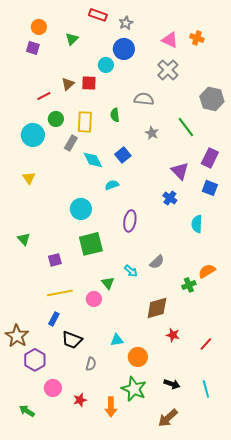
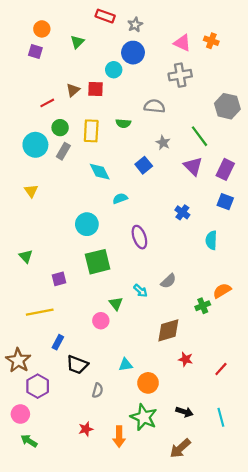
gray cross: (168, 70) -> (180, 75), turned 35
green semicircle: (115, 115) -> (123, 123), turned -80
gray rectangle: (71, 143) -> (63, 151), moved
blue square: (123, 155) -> (144, 165), moved
purple triangle: (180, 171) -> (193, 166), moved
purple ellipse: (130, 221) -> (139, 237), turned -30
yellow line: (60, 293) -> (40, 312), moved
pink circle: (53, 388) -> (20, 414), moved

